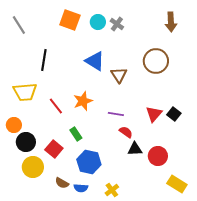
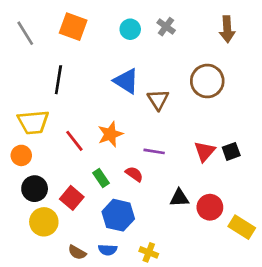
orange square: (70, 20) -> (73, 27), moved
gray cross: (117, 24) -> (166, 27), moved
black square: (174, 114) -> (231, 151), turned 32
orange circle: (14, 125) -> (21, 155), moved
red semicircle: (126, 132) -> (134, 174), moved
brown semicircle: (62, 183) -> (77, 252), moved
yellow rectangle: (177, 184) -> (242, 227), moved
yellow cross: (112, 190) -> (149, 252), turned -32

